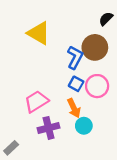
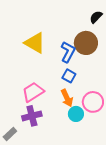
yellow triangle: (39, 33) -> (35, 43), moved
pink circle: (97, 86) -> (93, 102), moved
purple cross: (49, 128) -> (32, 116), moved

